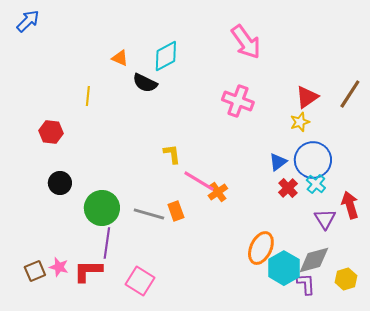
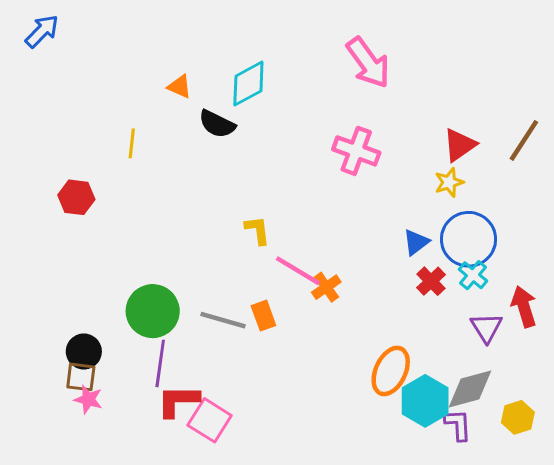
black circle: (60, 183) -> (84, 351), moved
brown square: (35, 271) -> (81, 377), moved, turned 30
red L-shape: (88, 271) -> (178, 401), moved

